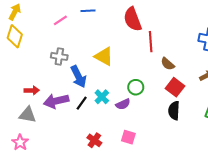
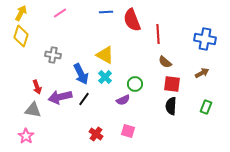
blue line: (88, 11) -> (106, 12), moved
pink line: (60, 20) -> (60, 13), moved
red line: (151, 42) -> (158, 34), moved
gray cross: (59, 56) -> (53, 55), moved
red square: (175, 87) -> (172, 84), turned -30
red arrow: (32, 90) -> (37, 87), turned 72
cyan cross: (102, 97) -> (105, 77), moved

